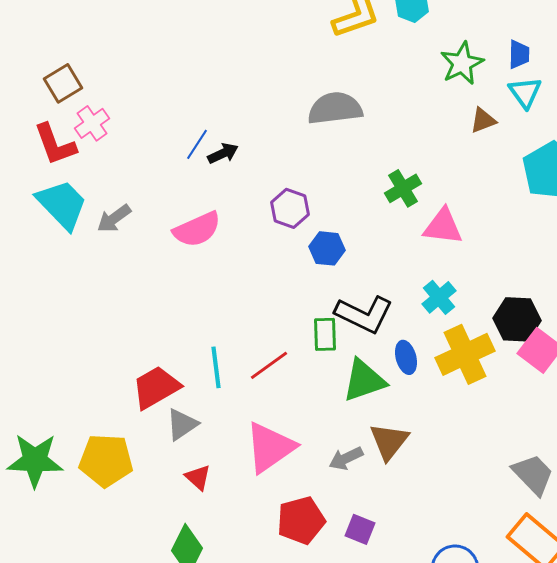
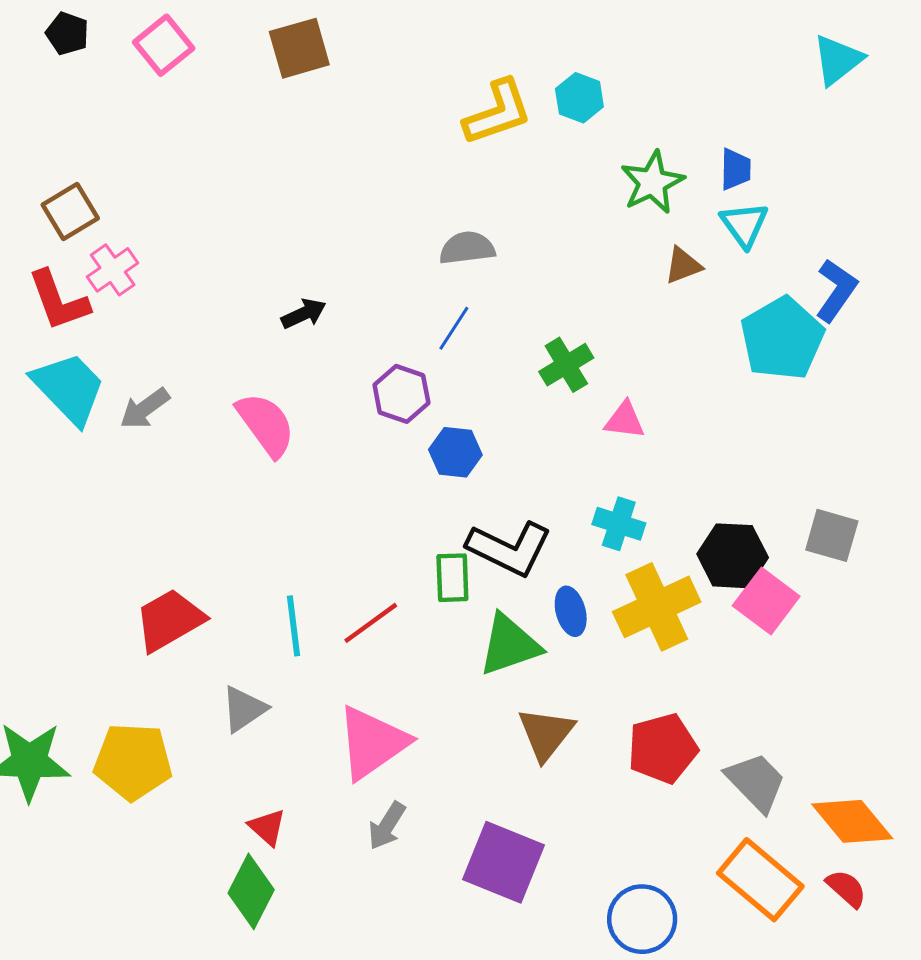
gray semicircle: (335, 108) -> (467, 248), size x0.7
blue line: (197, 144) -> (454, 328), moved
pink triangle: (443, 226) -> (625, 420), size x0.7
pink semicircle: (197, 229) -> (266, 425), turned -102
cyan cross: (439, 297) -> (619, 524), turned -32
red trapezoid: (156, 387) -> (169, 620), moved
gray arrow: (346, 458) -> (387, 826), moved, turned -32
red triangle: (198, 477) -> (267, 827), moved
red pentagon: (301, 520) -> (663, 748), moved
purple square: (360, 529) -> (504, 862), size x1.8

